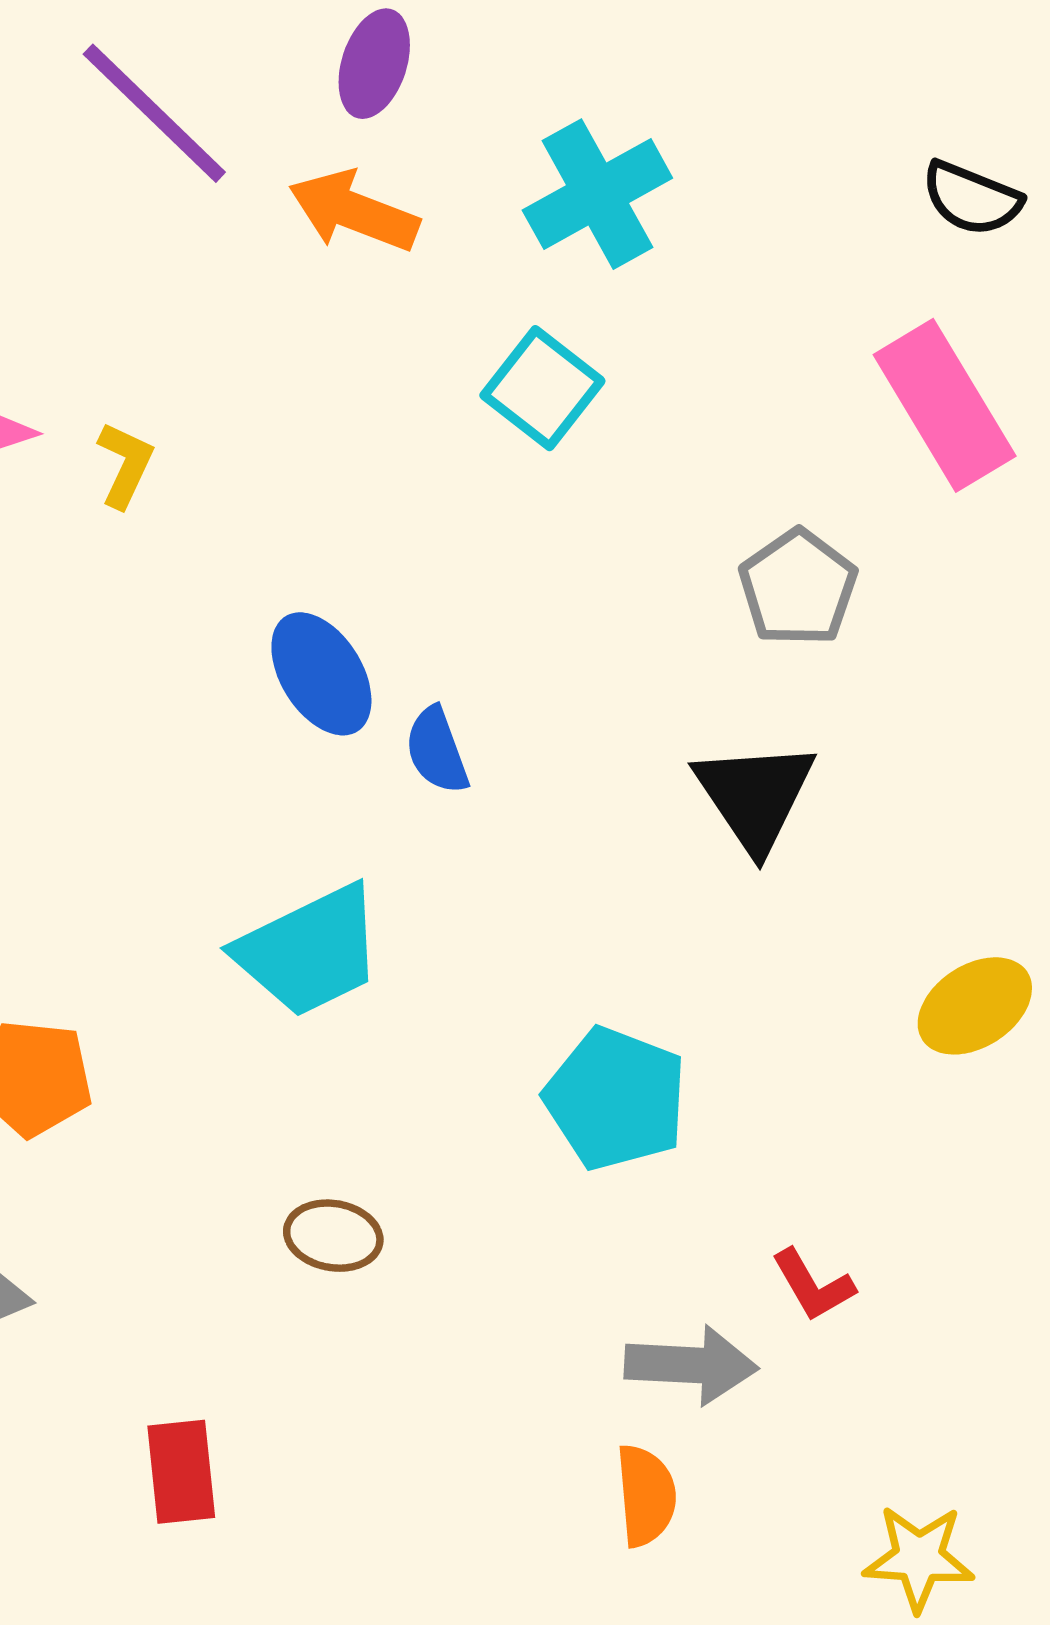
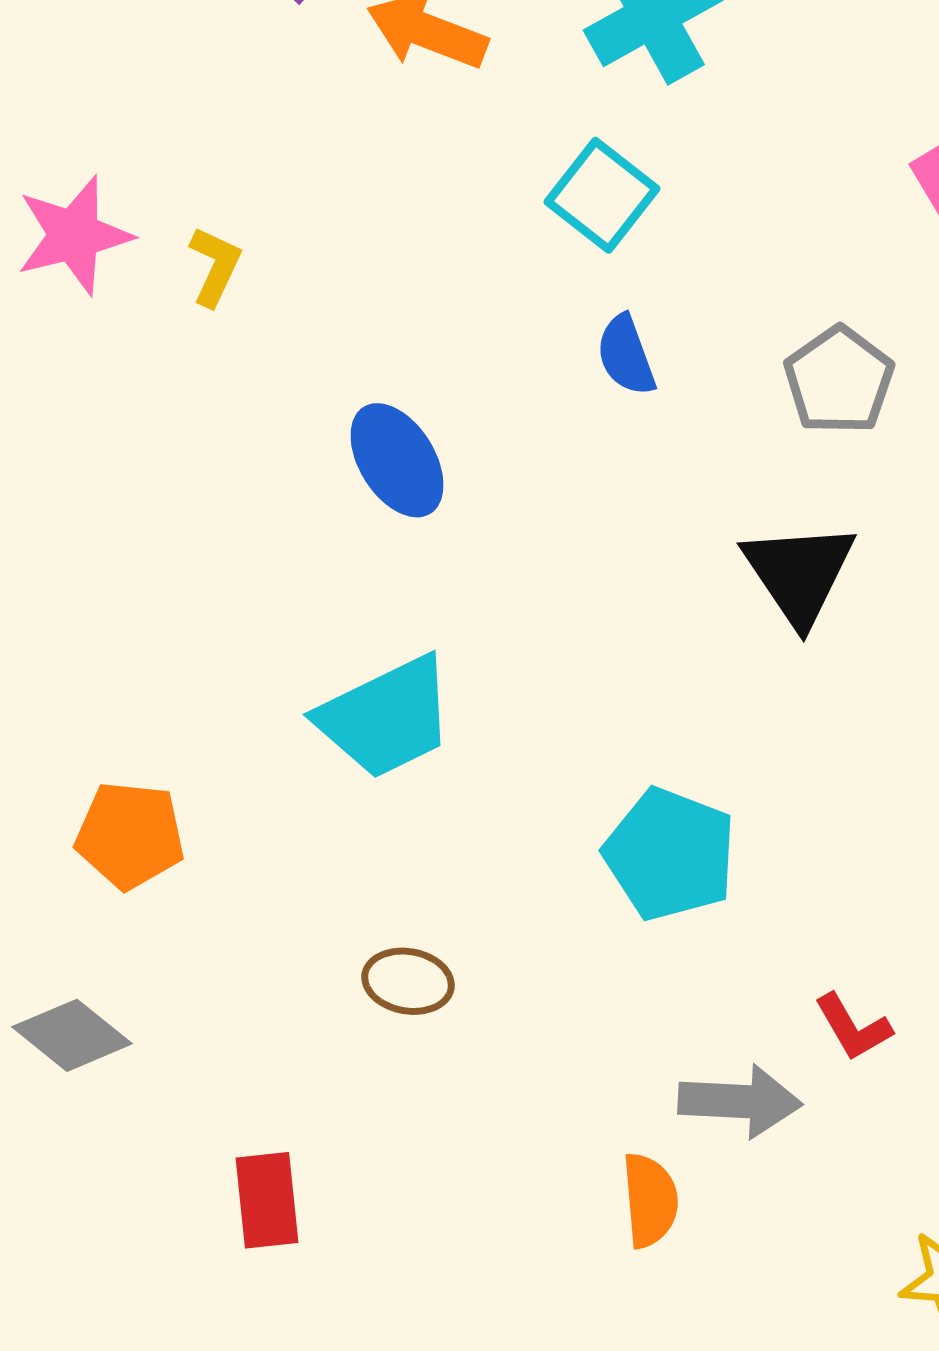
blue semicircle: (437, 750) -> (626, 355), moved
orange semicircle: (646, 1495) -> (650, 1200), moved

